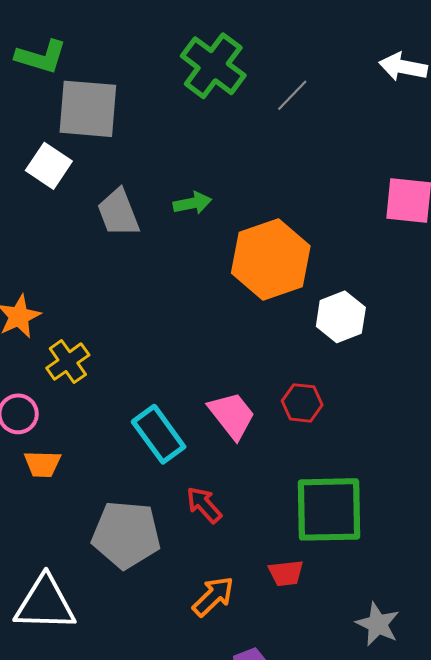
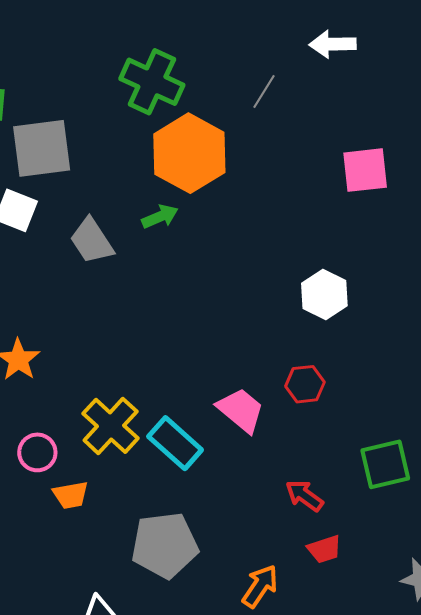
gray line: (292, 95) -> (264, 91), moved
orange hexagon: (271, 260) -> (189, 153), moved
yellow cross: (68, 362) -> (111, 426), moved, size x1.4
red arrow: (204, 505) -> (304, 496), moved
green square: (329, 509) -> (385, 464), moved, size x0.7

